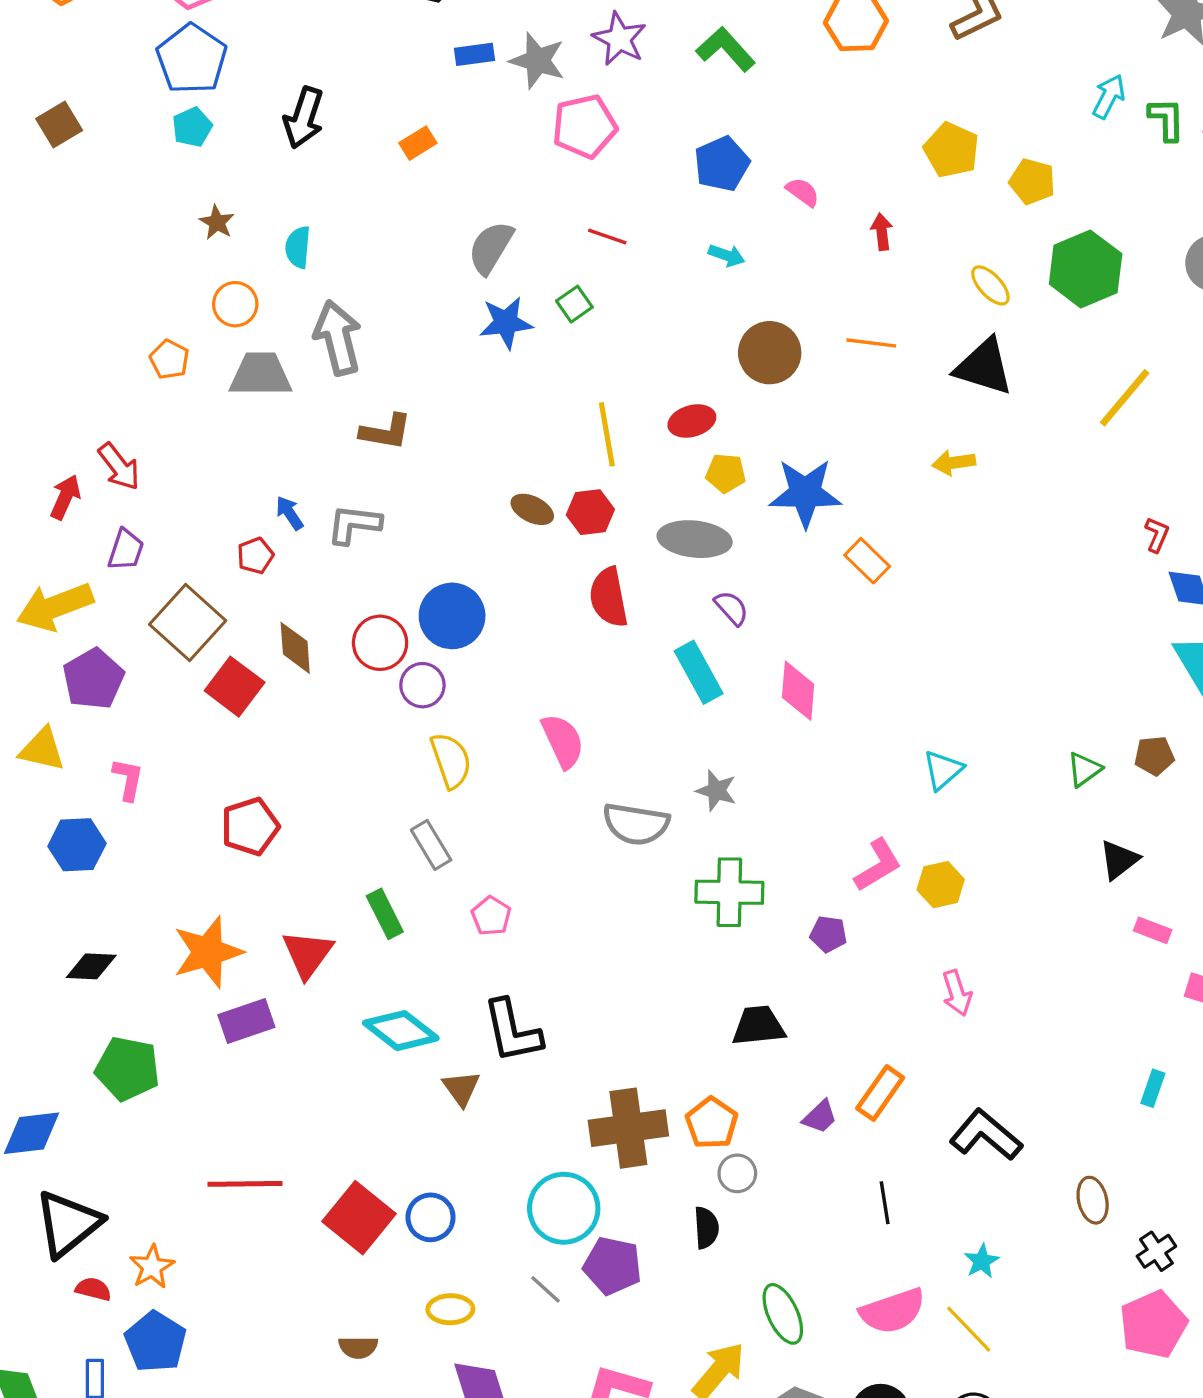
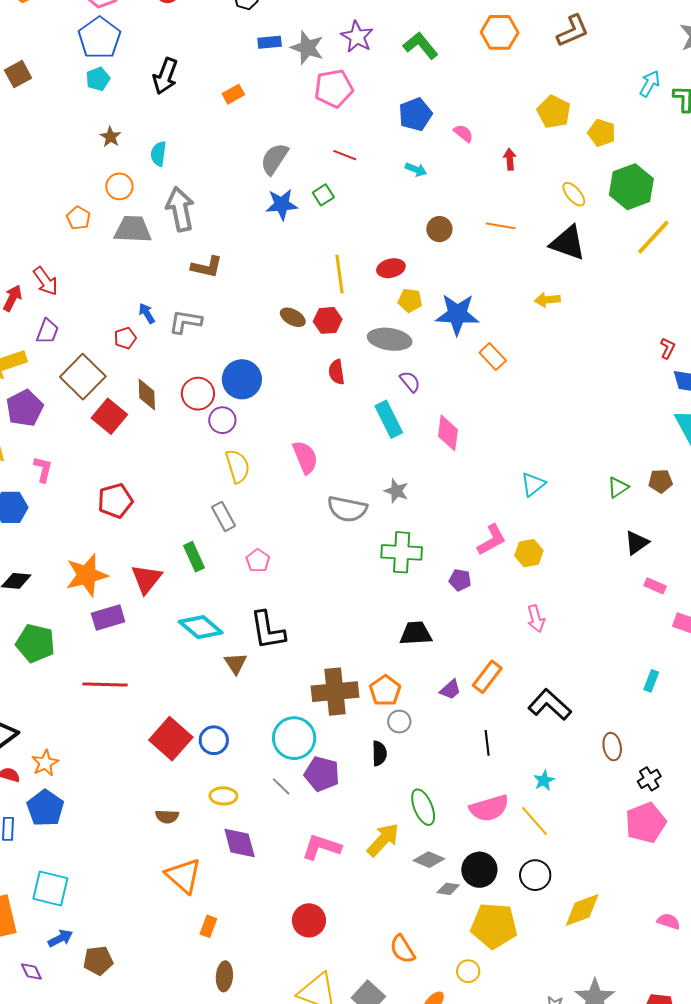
brown circle: (770, 353) -> (439, 229), size x0.7
yellow line: (1125, 398) -> (653, 237), moved
red semicircle: (609, 597) -> (337, 372), size x0.7
red line: (245, 1184) -> (105, 684), moved

